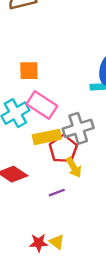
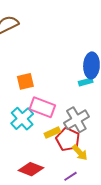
yellow rectangle: (47, 137) -> (52, 133), size x0.7

